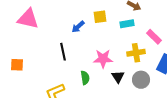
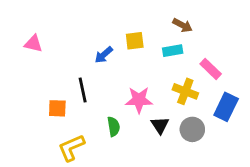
pink triangle: (28, 19) -> (33, 44), size x0.6
yellow cross: (136, 53) -> (185, 91), turned 30
orange square: (17, 65) -> (57, 108), moved

